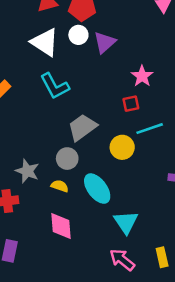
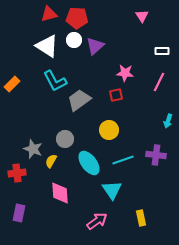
pink star: (142, 76) -> (125, 73), turned -30
gray trapezoid: (82, 127) -> (79, 100), moved
cyan line: (150, 129) -> (123, 160), moved
yellow semicircle: (60, 186) -> (51, 161), moved, turned -80
pink arrow: (122, 260) -> (97, 221), moved, turned 105

